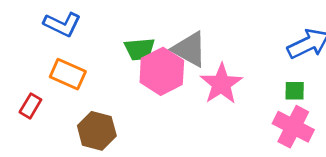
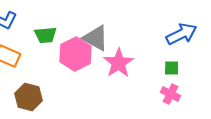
green trapezoid: (140, 49) -> (46, 35), moved
pink cross: (293, 127) -> (171, 94), size x0.7

